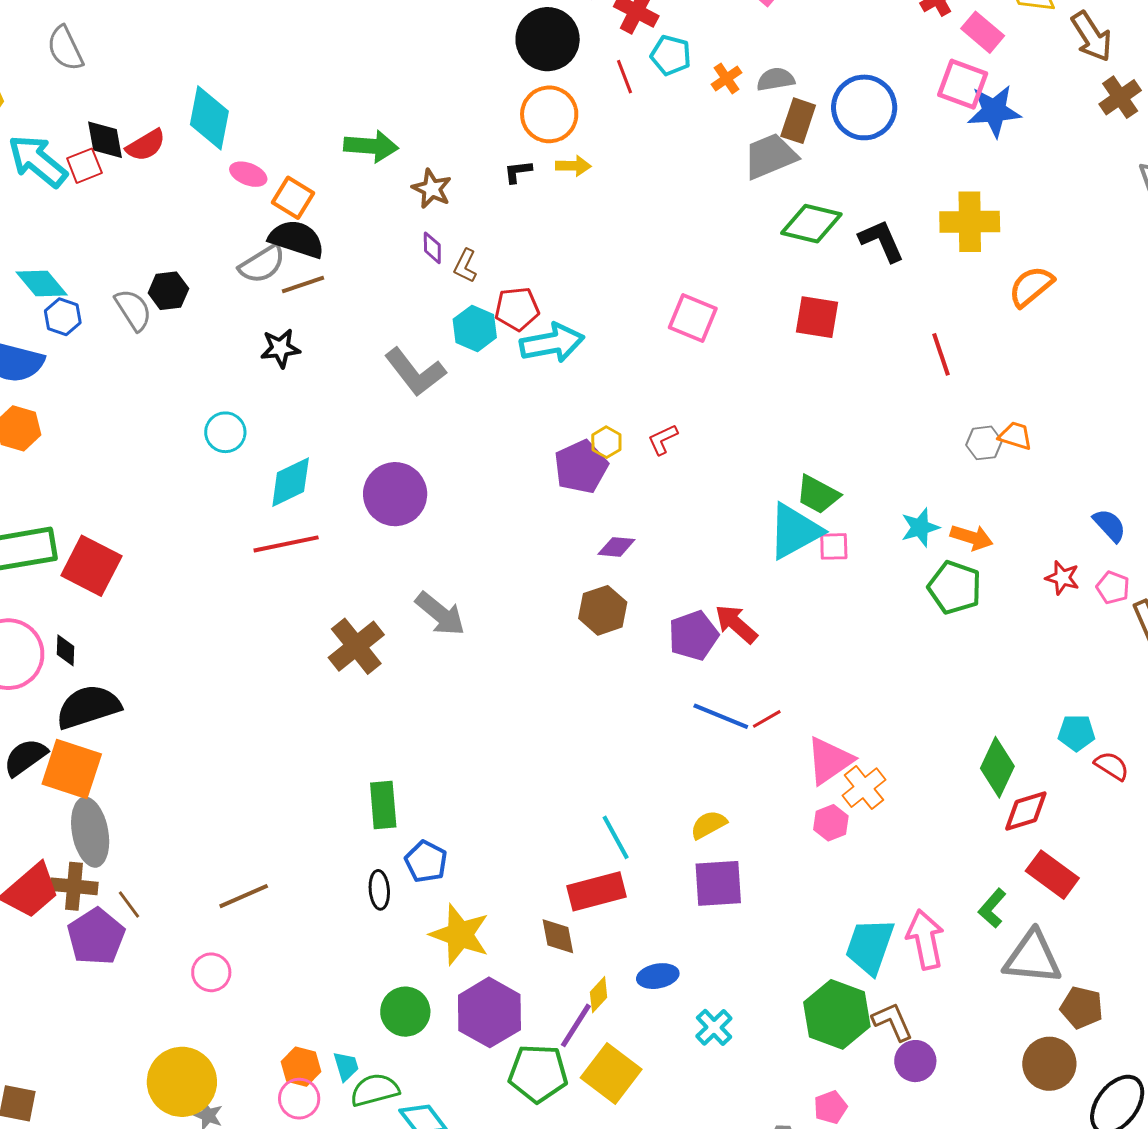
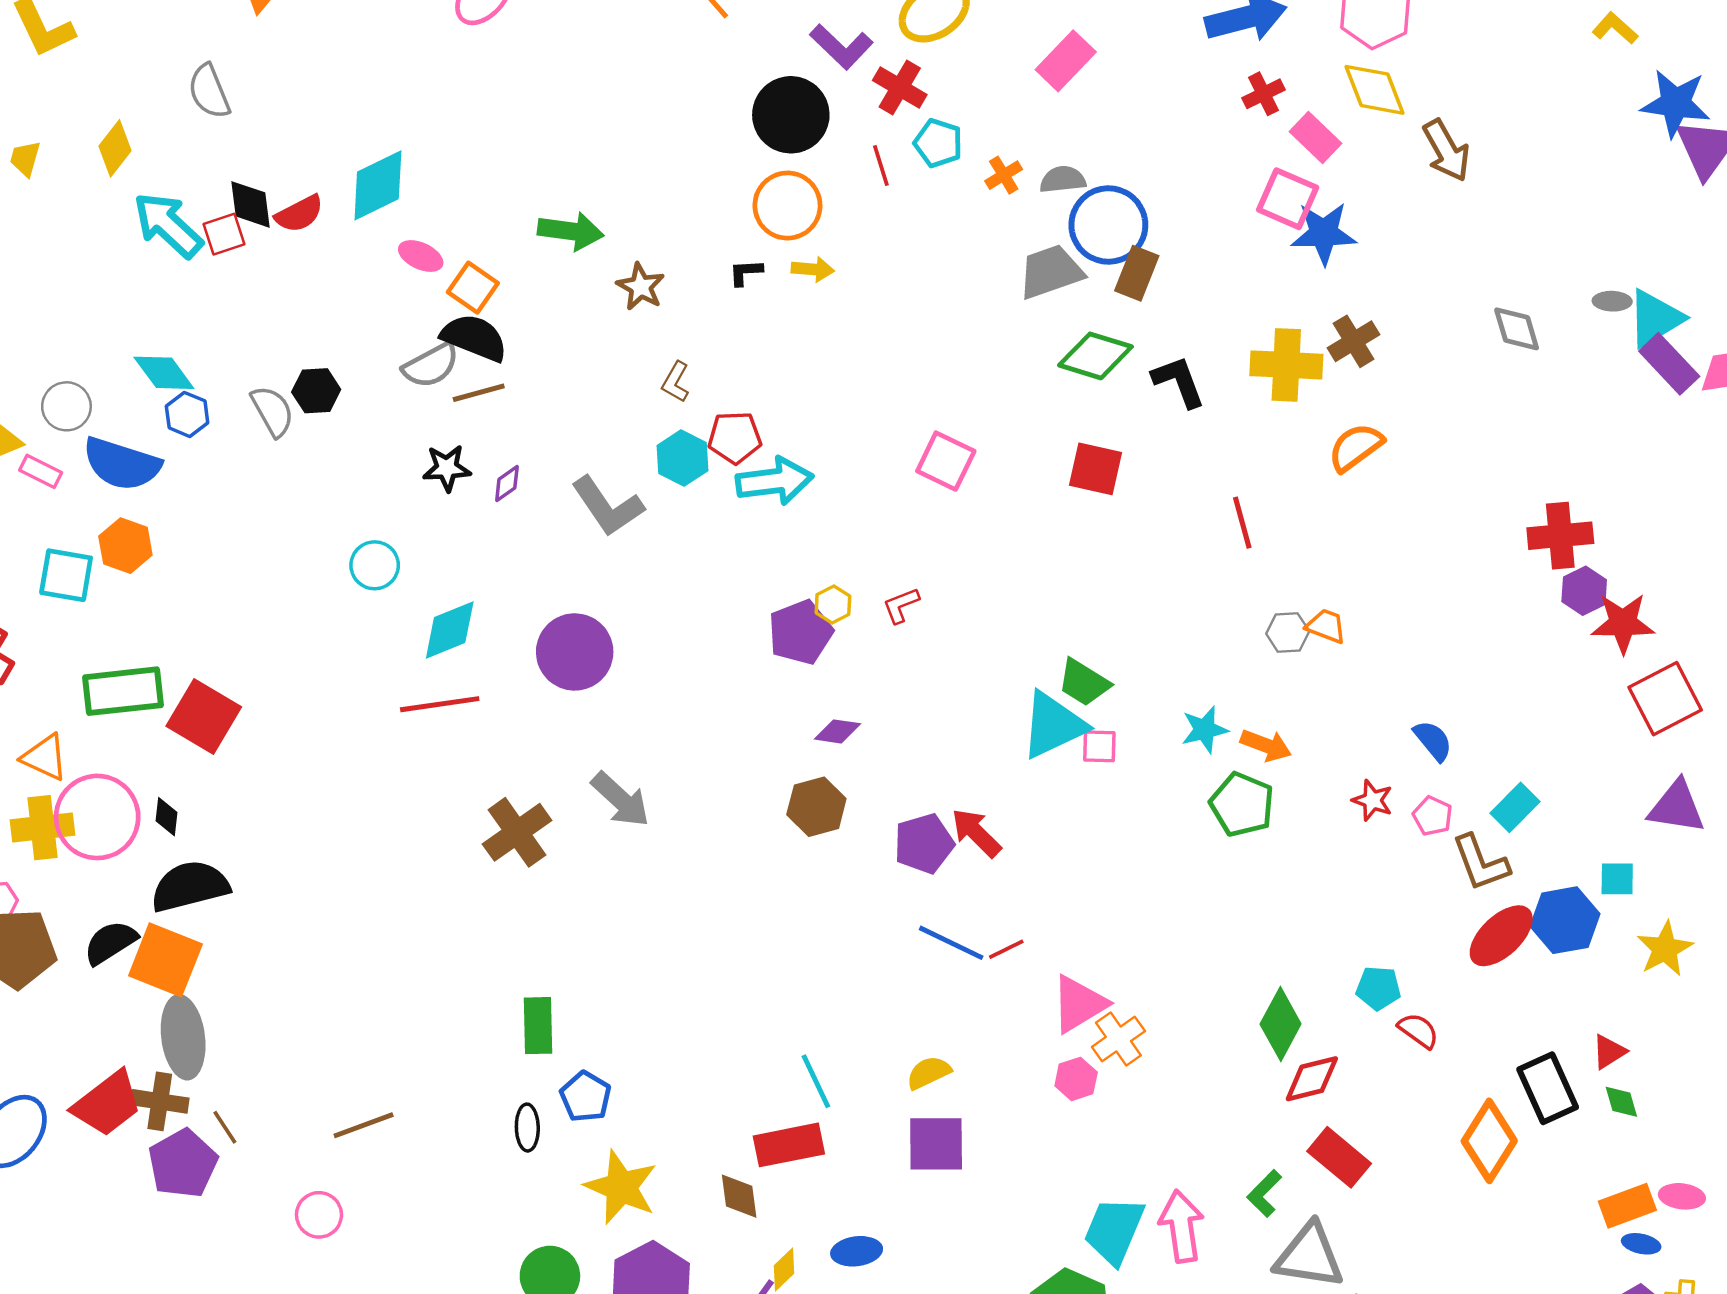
brown cross: (1120, 97) -> (1354, 341), moved
blue circle: (864, 107) -> (1108, 225), moved
cyan diamond: (209, 118) -> (378, 185), turned 50
brown rectangle: (798, 121) -> (1137, 273), moved
purple diamond: (432, 248) -> (507, 484), moved, turned 52

